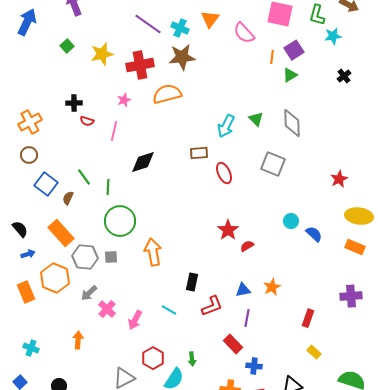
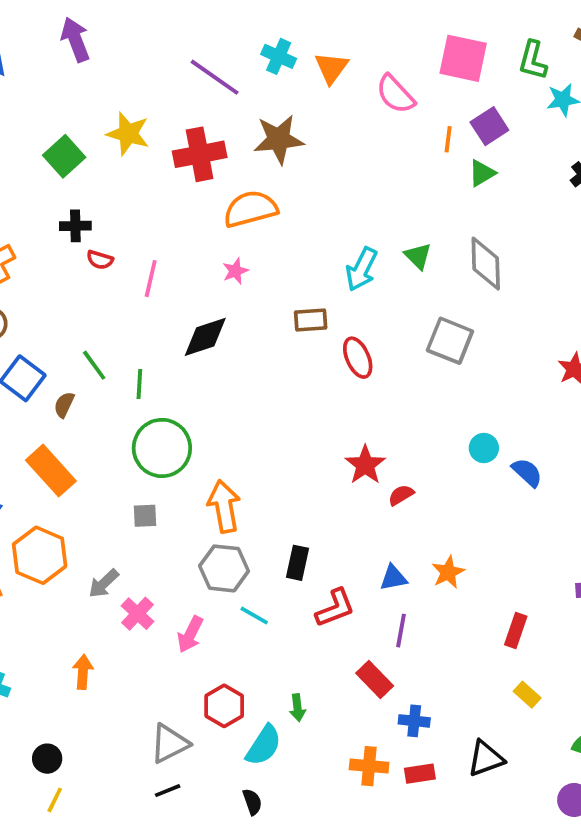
cyan cross: (180, 28) -> (279, 56), moved
green square: (67, 46) -> (64, 156), moved, size x1.5
yellow star: (102, 54) -> (128, 134), turned 30
pink star: (124, 100) -> (235, 271), moved
gray hexagon: (85, 257) -> (224, 568), moved

